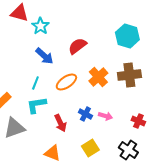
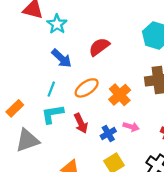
orange cross: (98, 77) -> (120, 95), moved
blue cross: (85, 114) -> (108, 133), moved, turned 32
red arrow: (60, 123) -> (81, 123), moved

